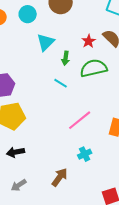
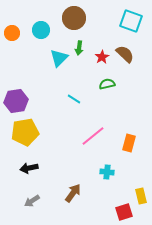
green arrow: (66, 58) -> (79, 48), moved
green semicircle: (94, 68) -> (107, 84), size x0.6
cyan cross: (85, 154) -> (107, 172), moved, turned 32

